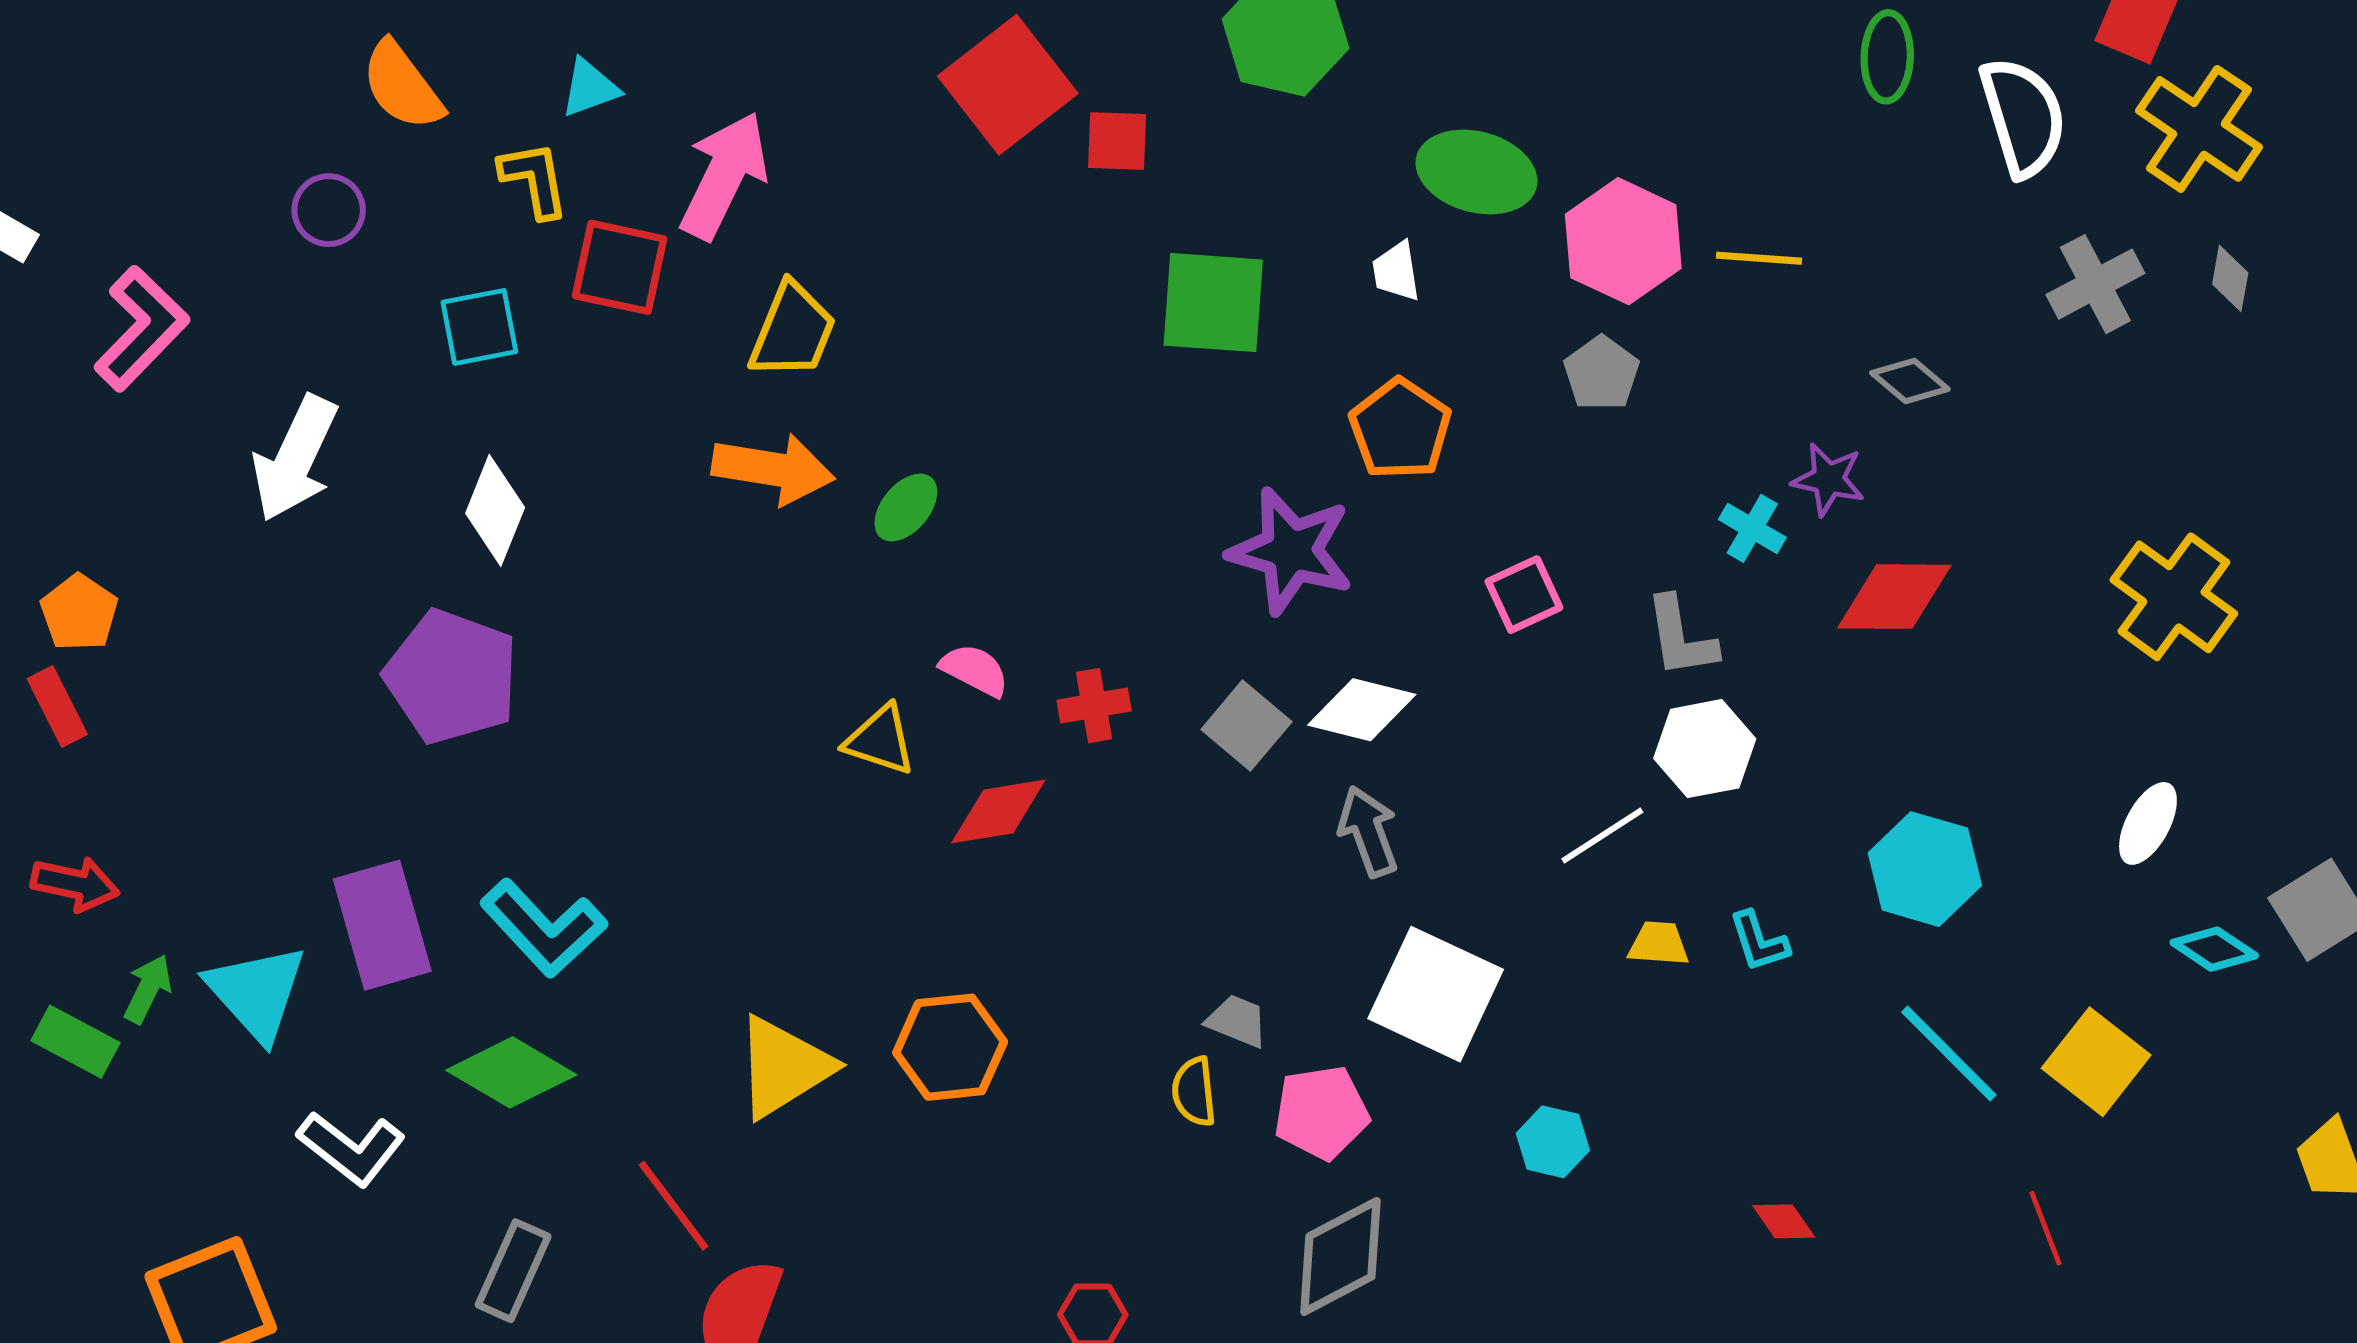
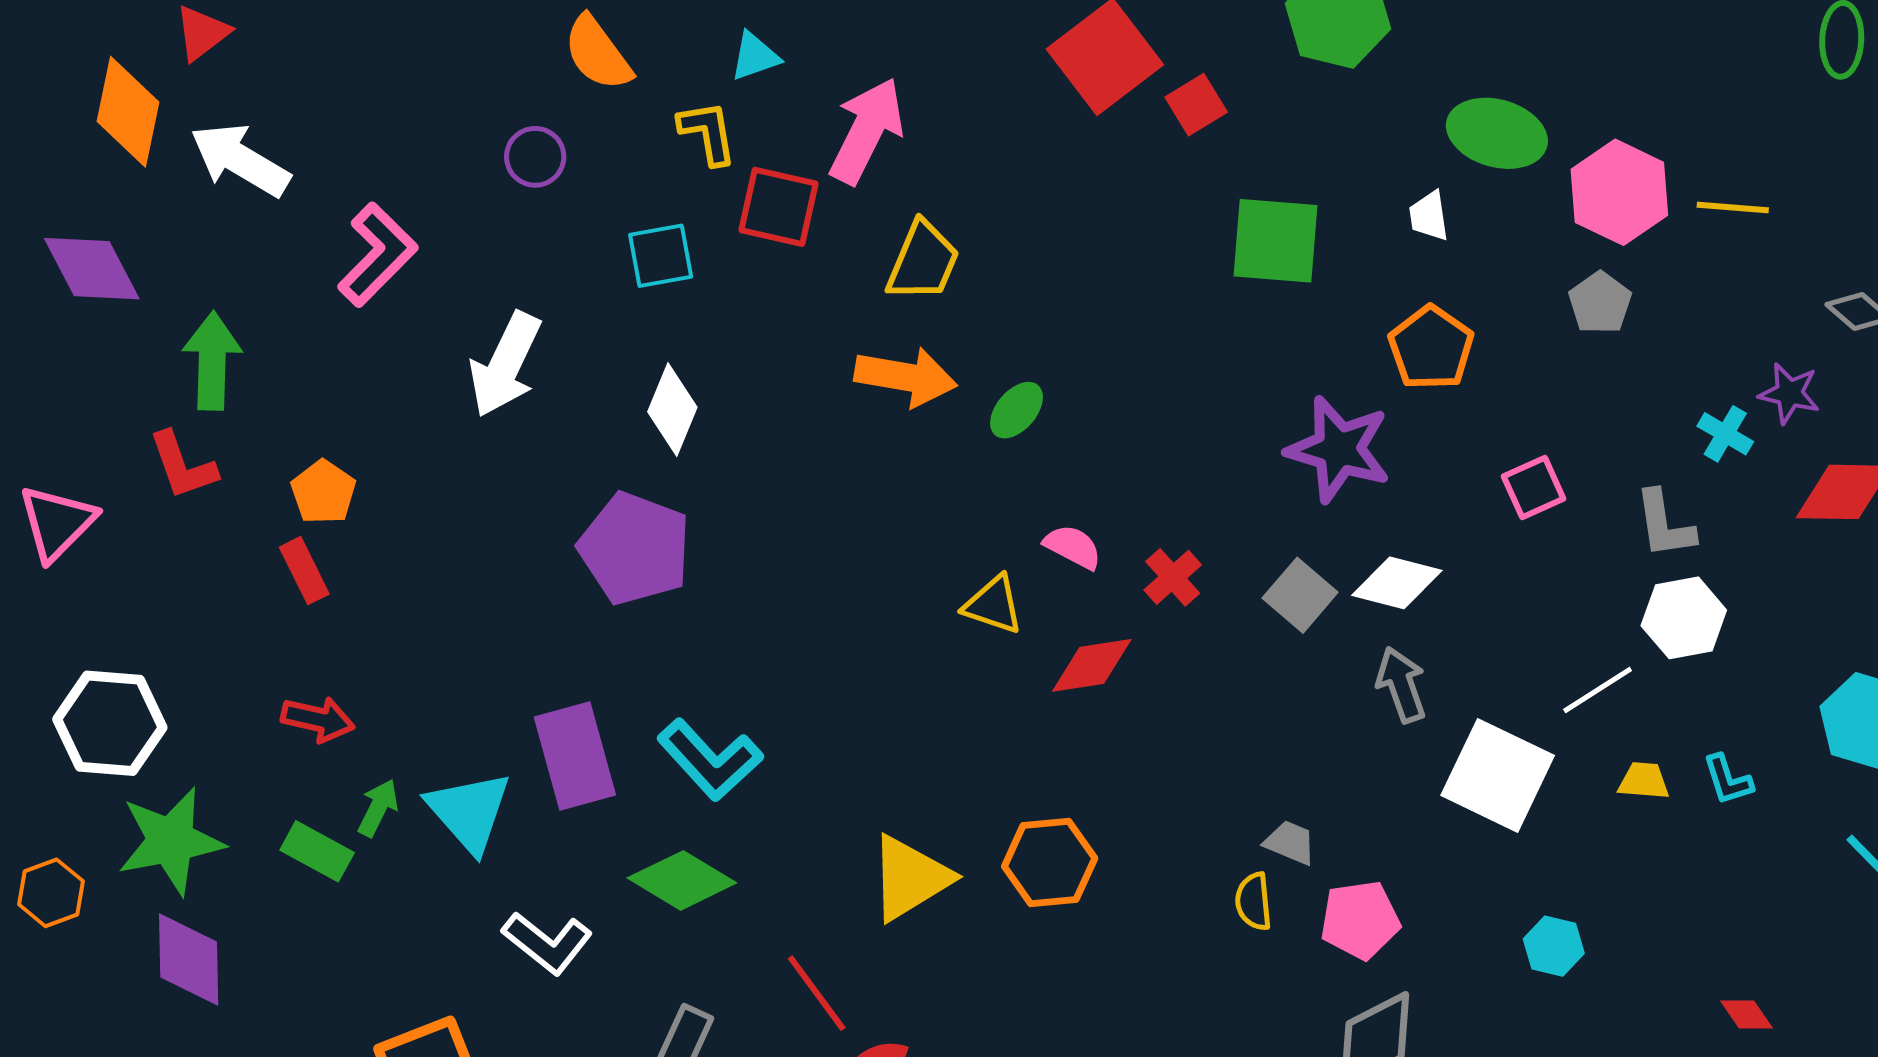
red square: (1117, 141) -> (1196, 105), turned -34
red cross: (1094, 706) -> (1173, 577), turned -32
white square: (1436, 994) -> (1498, 775), moved

